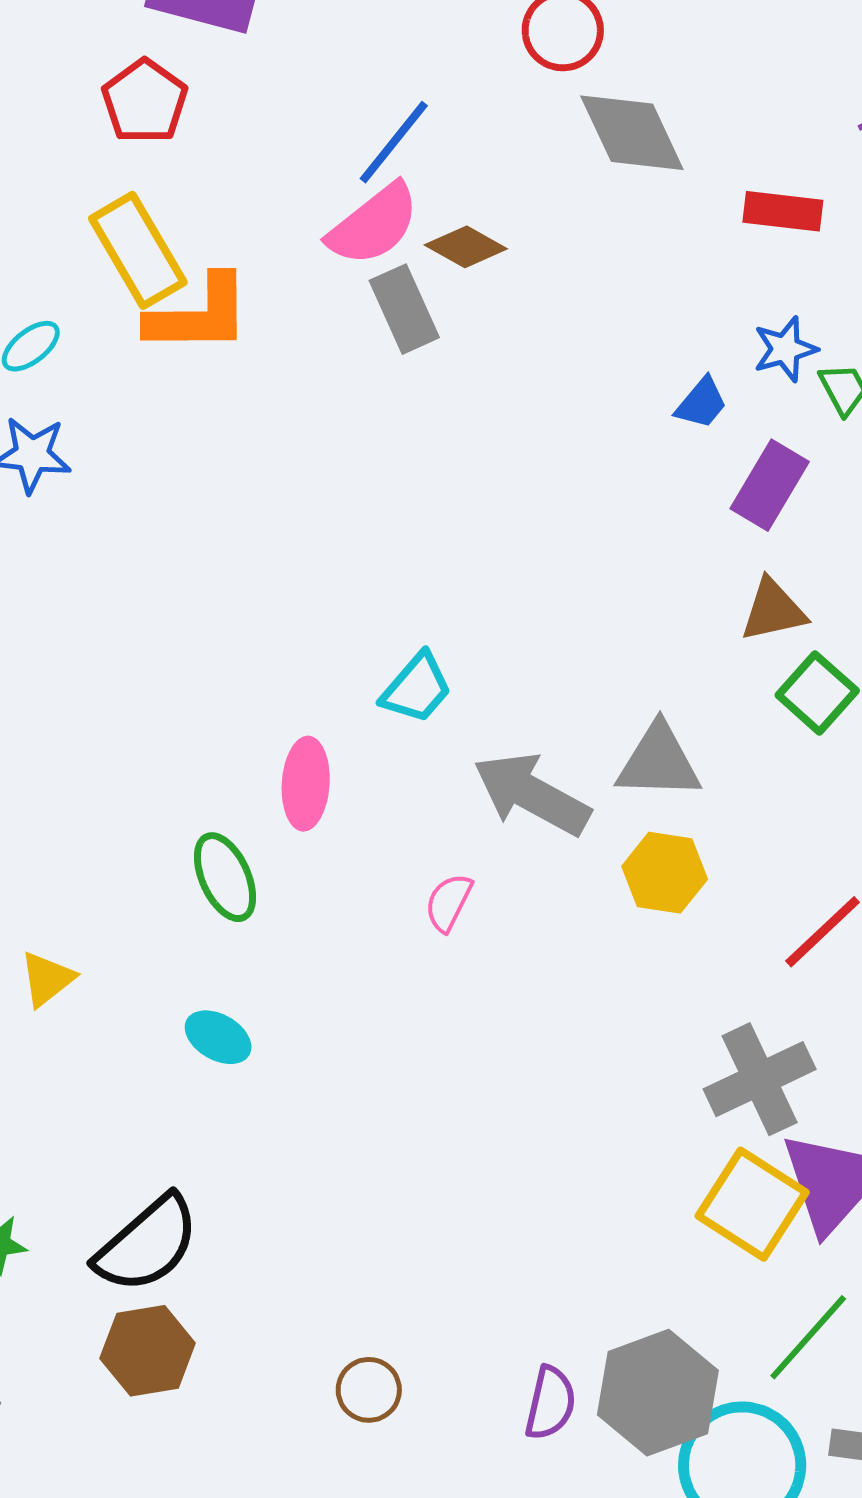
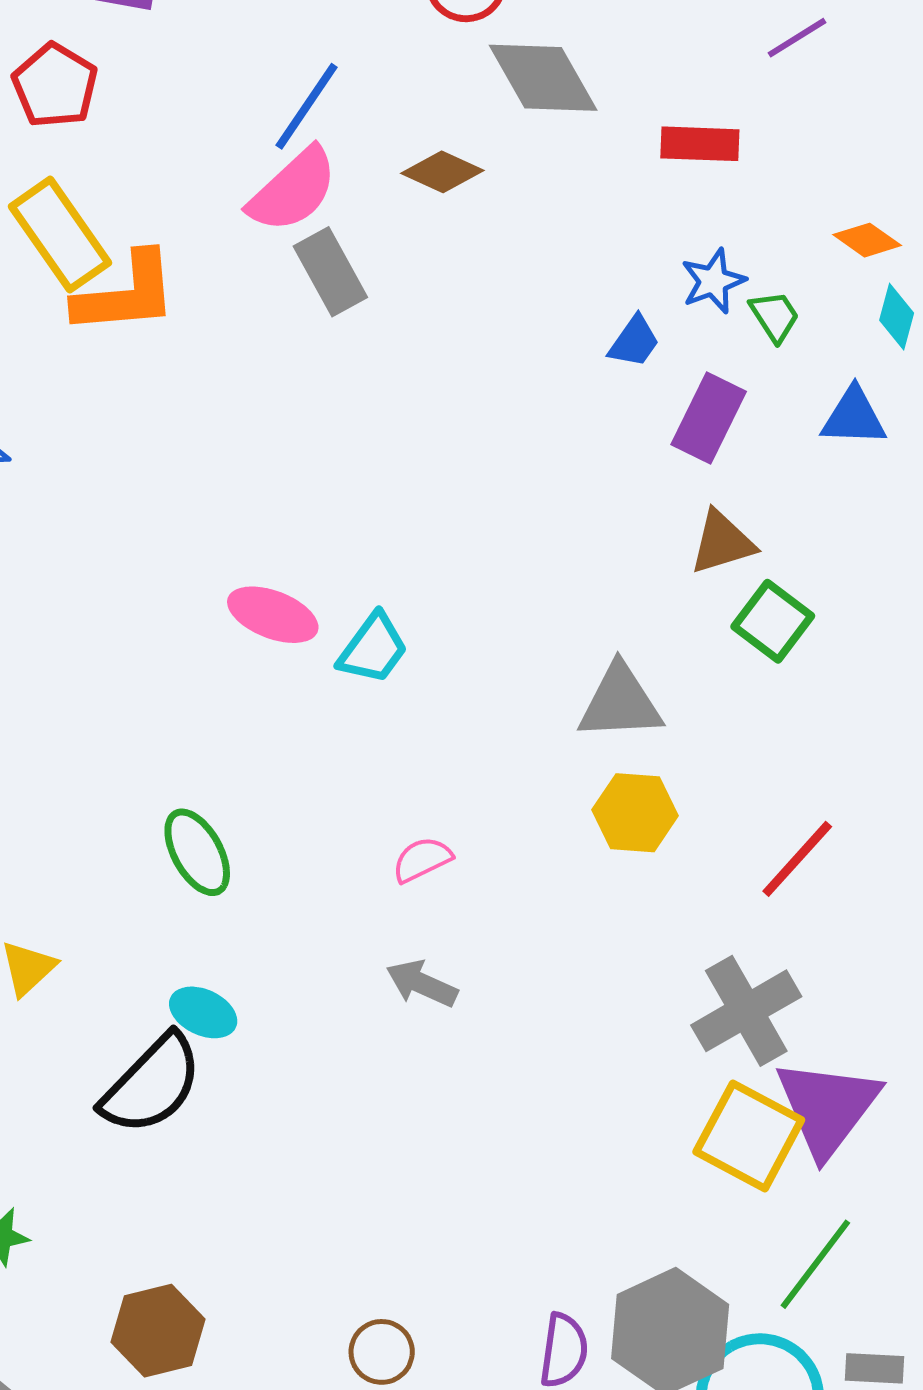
brown diamond: (466, 247) -> (442, 172), moved
pink ellipse: (306, 784) -> (273, 615), moved, turned -68
gray arrow: (532, 794) -> (422, 984), moved, size x0.6
pink semicircle: (449, 902) -> (422, 860), turned 42
black semicircle: (147, 1244) -> (152, 1084), moved

